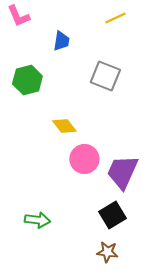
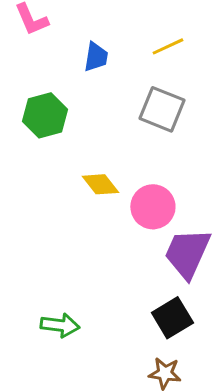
yellow line: (115, 18) -> (168, 46), moved
pink circle: (84, 159) -> (153, 207), moved

